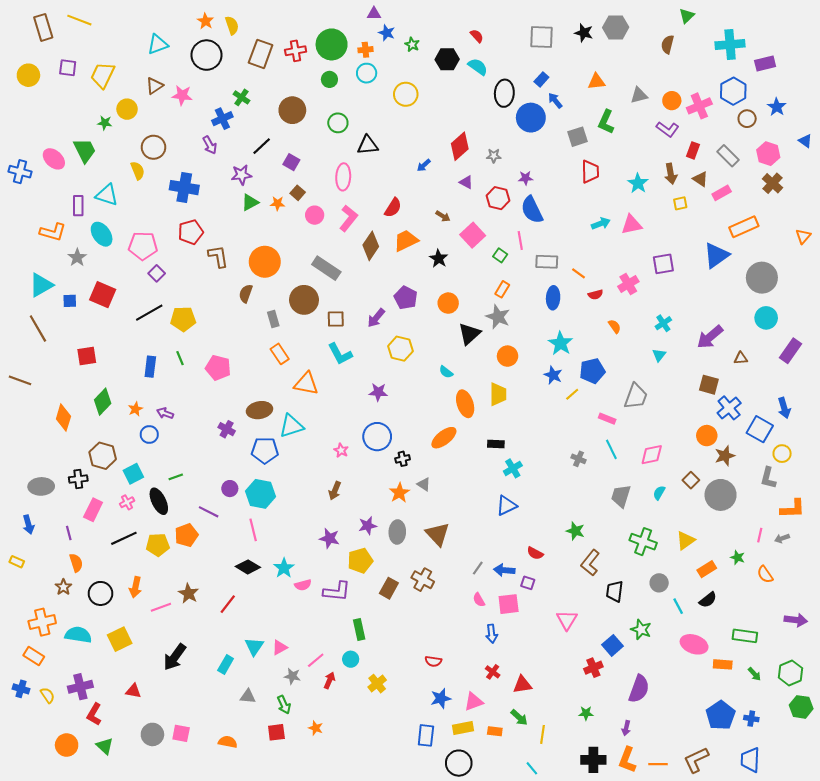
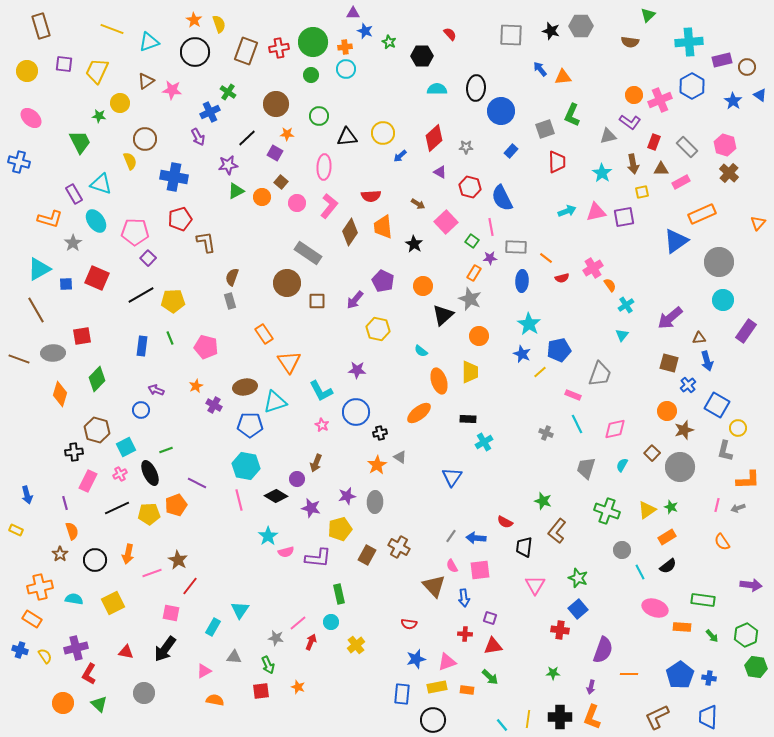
yellow line: (79, 20) -> (112, 29), moved
brown semicircle: (668, 44) -> (630, 42), turned -96
cyan semicircle: (478, 67) -> (437, 89), moved, turned -36
blue rectangle: (541, 79) -> (511, 151), moved
yellow circle: (406, 94) -> (383, 133), moved
gray triangle: (639, 95) -> (608, 136), moved
blue arrow: (555, 101) -> (540, 69), moved
brown circle: (747, 119) -> (747, 67), moved
blue triangle: (805, 141) -> (760, 95), moved
pink ellipse: (54, 159) -> (31, 118), moved
purple star: (526, 178) -> (490, 258), moved
brown triangle: (700, 179) -> (661, 169), turned -35
orange star: (278, 203) -> (287, 134), moved
purple rectangle: (78, 206) -> (74, 194), turned -30
red semicircle: (393, 208) -> (371, 196), turned 54
orange trapezoid: (406, 241) -> (383, 227), turned -70
orange circle: (265, 262) -> (262, 197), moved, size x0.6
purple square: (663, 264) -> (624, 217), moved
gray rectangle: (273, 319) -> (230, 301), moved
orange semicircle: (615, 326) -> (610, 285), moved
cyan L-shape: (340, 354) -> (321, 391), moved
orange triangle: (306, 384) -> (289, 362), turned 45
blue cross: (729, 408) -> (688, 385), size x0.7
blue arrow: (784, 408) -> (707, 361), moved
orange star: (135, 409) -> (196, 386), moved
gray ellipse: (41, 486) -> (53, 353), moved
purple circle: (230, 489) -> (297, 479), moved
blue triangle: (506, 505) -> (452, 477), moved, turned -30
brown triangle: (438, 534) -> (434, 586), moved
green star: (738, 557) -> (671, 507), moved
black diamond: (248, 567) -> (276, 496), moved
purple square: (528, 583) -> (490, 618), moved
black trapezoid: (615, 591) -> (524, 547), moved
red line: (228, 604) -> (190, 586), moved
green star: (641, 630) -> (578, 578), moved
cyan semicircle: (78, 635) -> (74, 599), size x0.7
pink triangle: (280, 648) -> (204, 671), moved
black arrow: (175, 657) -> (165, 649), moved
red cross: (593, 668) -> (560, 630), turned 30
red cross: (493, 672) -> (465, 634), turned -32
pink square: (181, 733) -> (171, 613), moved
yellow line: (542, 734) -> (528, 719), moved
orange line: (658, 764) -> (629, 674), moved

